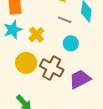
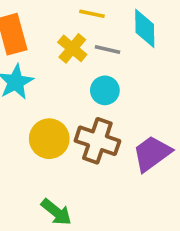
yellow cross: (36, 35) -> (72, 48), moved
cyan circle: (71, 43) -> (105, 90), moved

